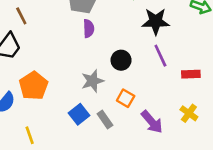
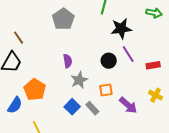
purple semicircle: (89, 28) -> (68, 61), moved
black circle: (121, 60) -> (109, 61), moved
orange square: (126, 98) -> (106, 90), turned -32

